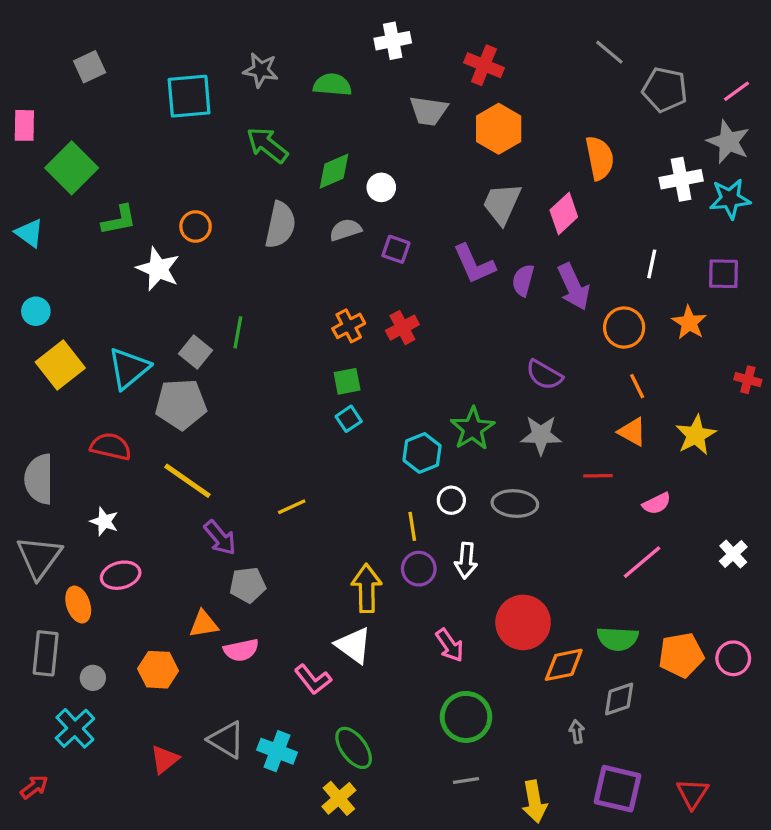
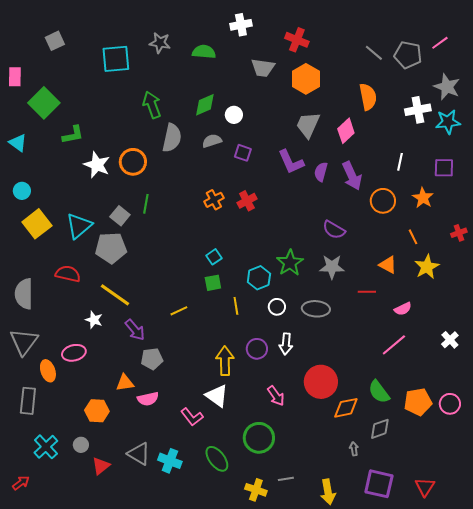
gray line: (609, 52) -> (374, 53), moved
pink line: (736, 91) -> (440, 43), moved
green arrow: (267, 145) -> (152, 105), moved, turned 32
orange circle: (196, 226) -> (133, 162), moved, size x1.4
red cross: (748, 380) -> (459, 233), turned -35
green square: (347, 381) -> (213, 283), moved
orange line: (637, 386) -> (413, 237), moved
white star: (104, 521) -> (94, 320), moved
yellow line: (412, 526) -> (236, 306), moved
green semicircle: (618, 639) -> (379, 392), turned 50
gray circle: (93, 678) -> (81, 445), moved
green circle: (466, 717) -> (259, 438), moved
yellow cross: (339, 798) -> (256, 490), moved, turned -30

